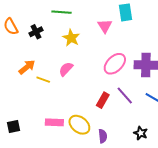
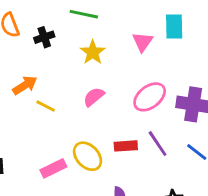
pink semicircle: (66, 69) -> (94, 97), moved
red rectangle: (103, 100) -> (126, 146), turned 49
pink rectangle: (54, 122) -> (53, 168), turned -36
yellow ellipse: (79, 125) -> (88, 156), moved

